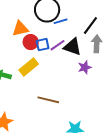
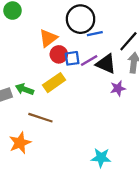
orange triangle: (20, 29) -> (48, 38), turned -30
brown line: (48, 100) -> (40, 118), moved

